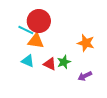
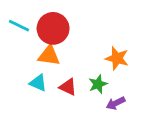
cyan line: (26, 30) -> (19, 26), moved
green star: (64, 62) -> (98, 84), moved

